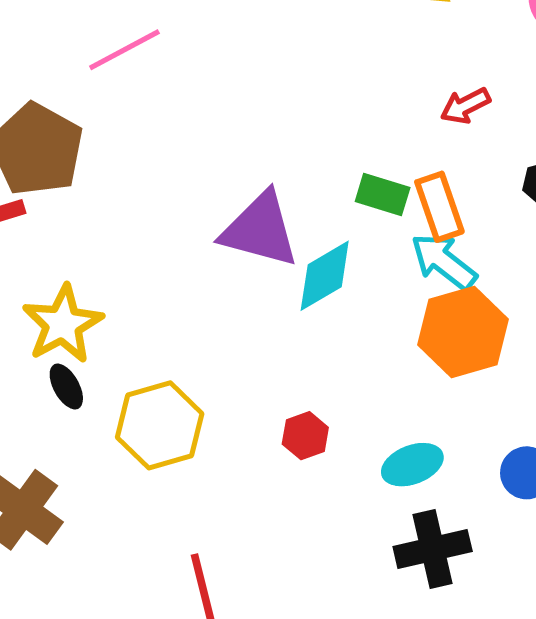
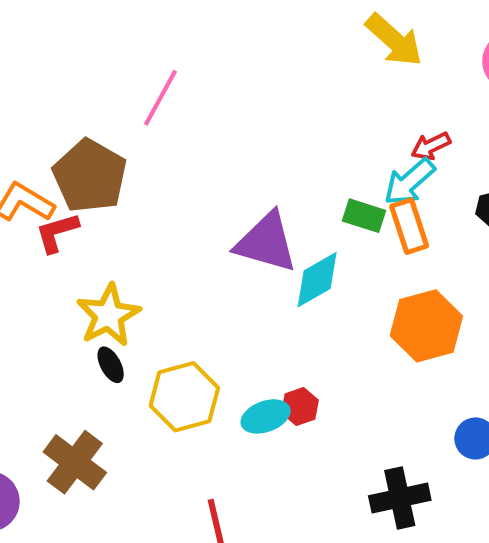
pink line: (124, 50) -> (161, 98), turned -34
cyan arrow: (444, 262) -> (409, 182), moved, turned -80
cyan ellipse: (412, 465) -> (266, 416), moved

